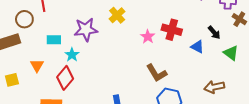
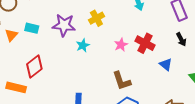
black arrow: (214, 32) -> (181, 39), moved
cyan star: (72, 55) -> (83, 45), moved
orange triangle: (37, 65) -> (11, 35), moved

